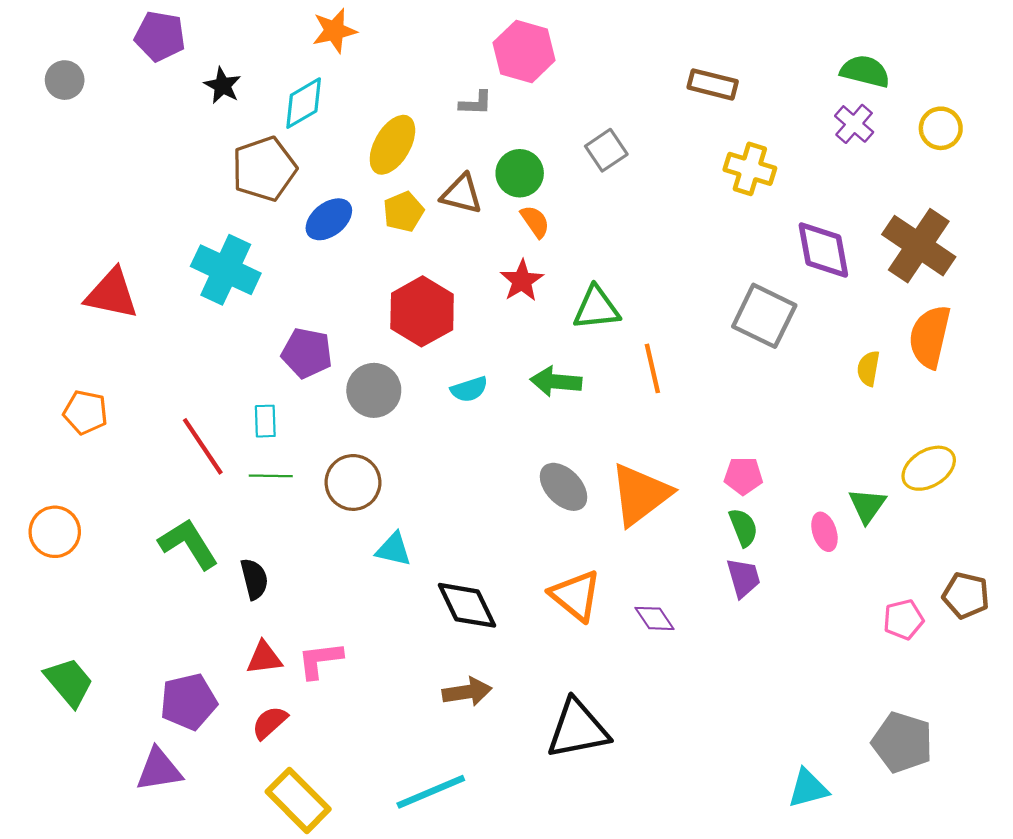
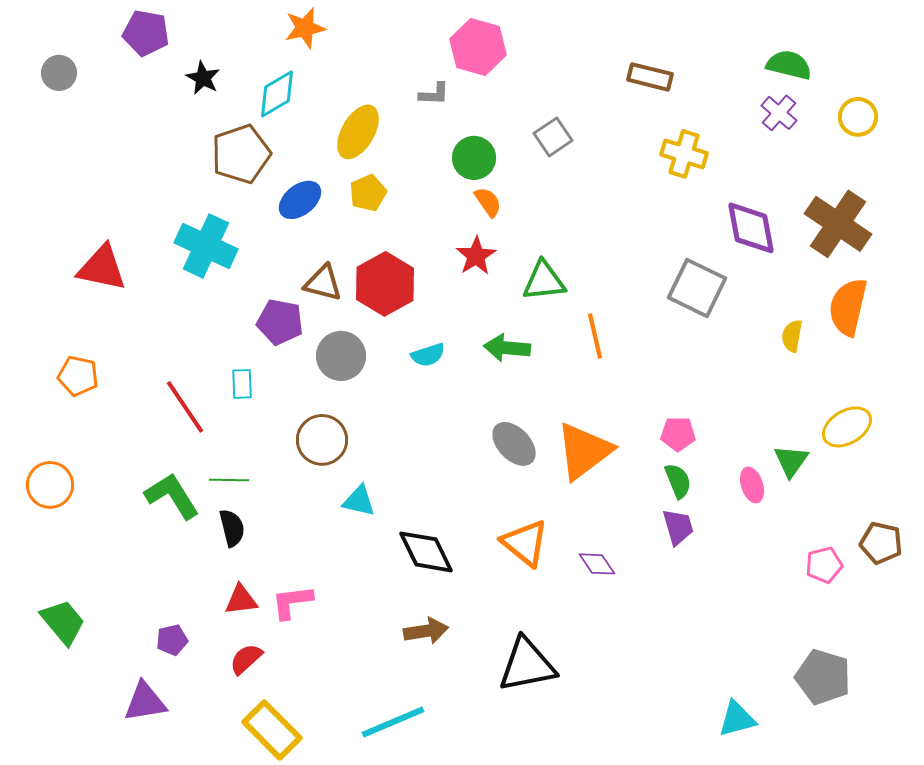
brown triangle: (462, 194) -> (323, 283), moved
green line: (271, 476) -> (229, 480), moved
purple pentagon: (189, 702) -> (172, 640), size x0.6

